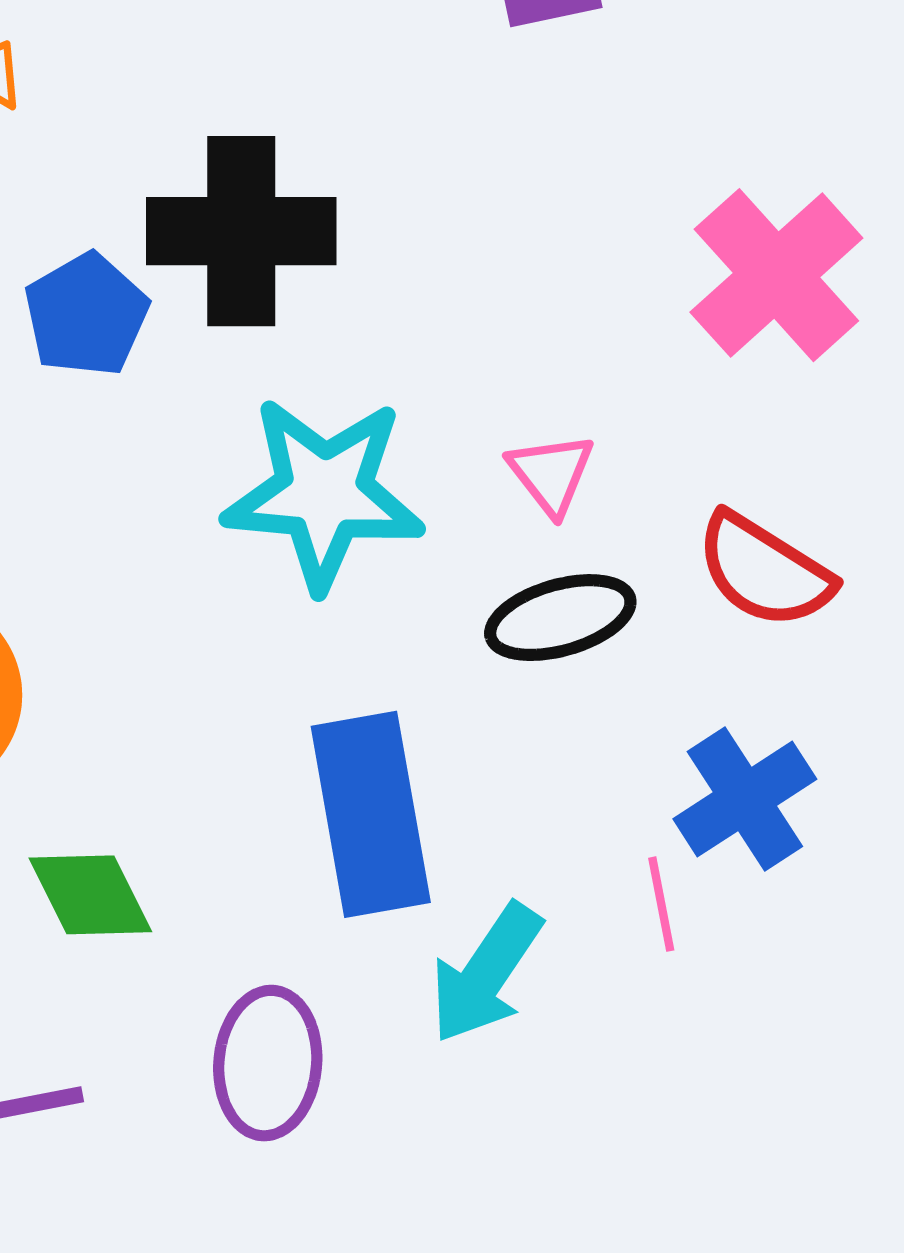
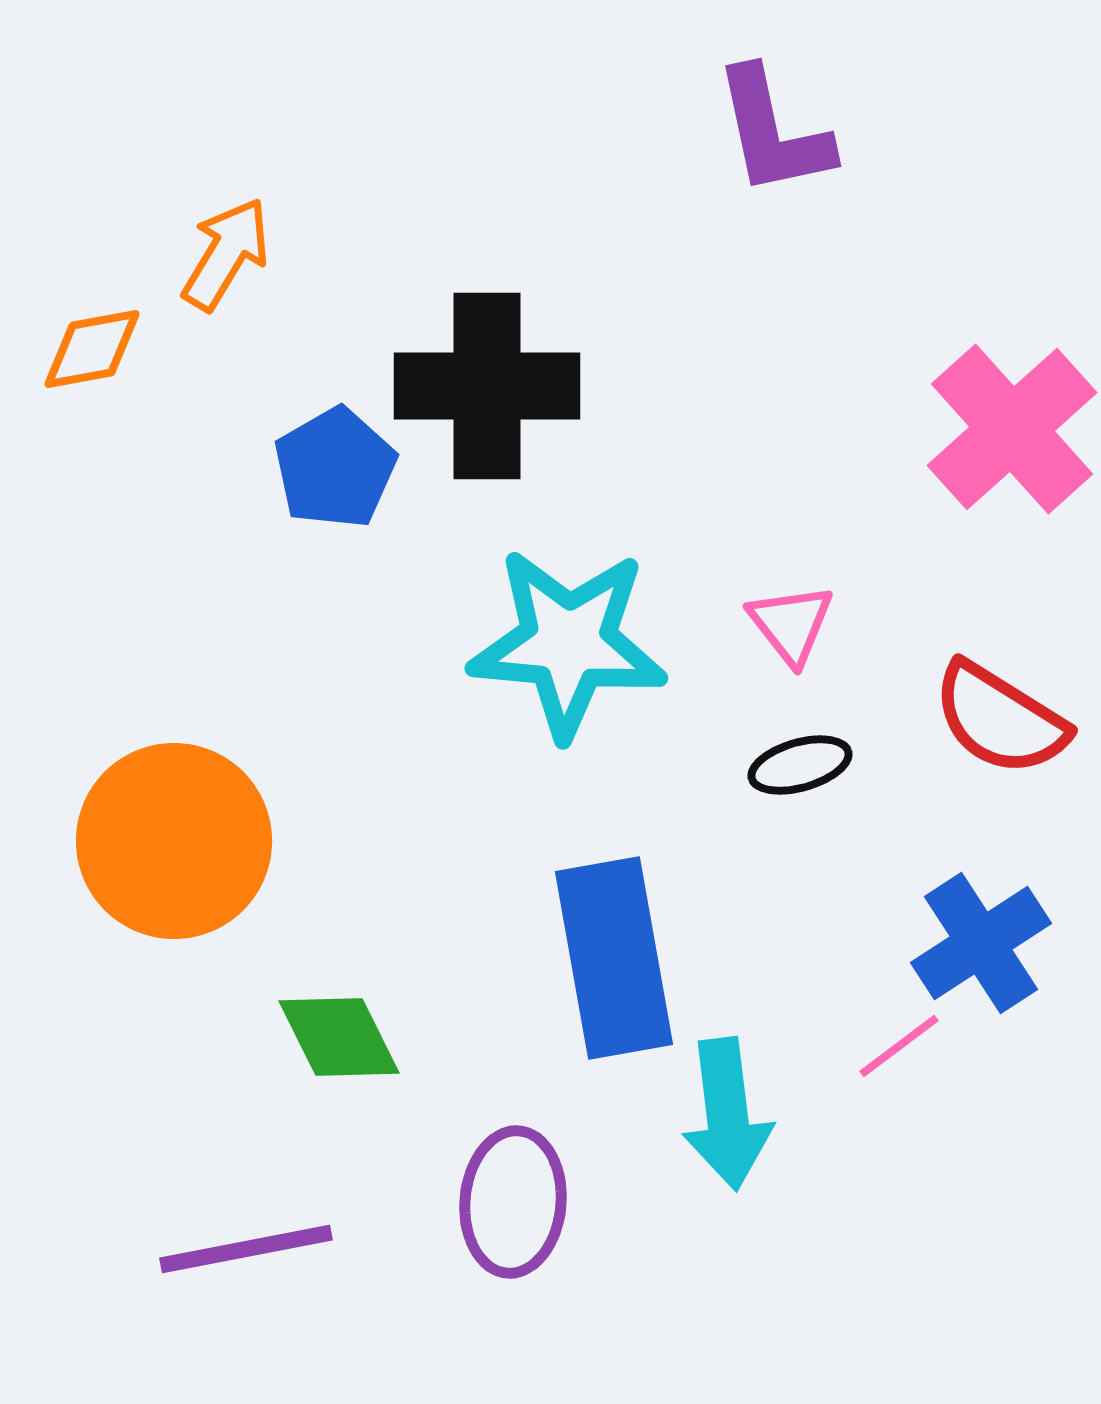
black ellipse: (560, 618) -> (800, 765), size x0.7
pink line: (661, 904) -> (899, 1046), turned 64
cyan arrow: (486, 973) -> (727, 1114), turned -41

